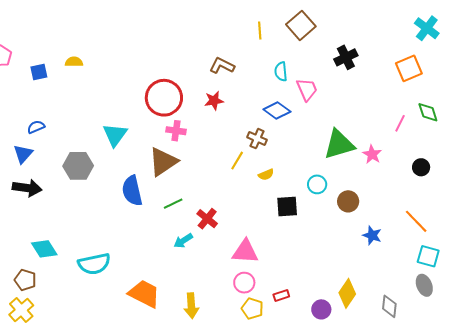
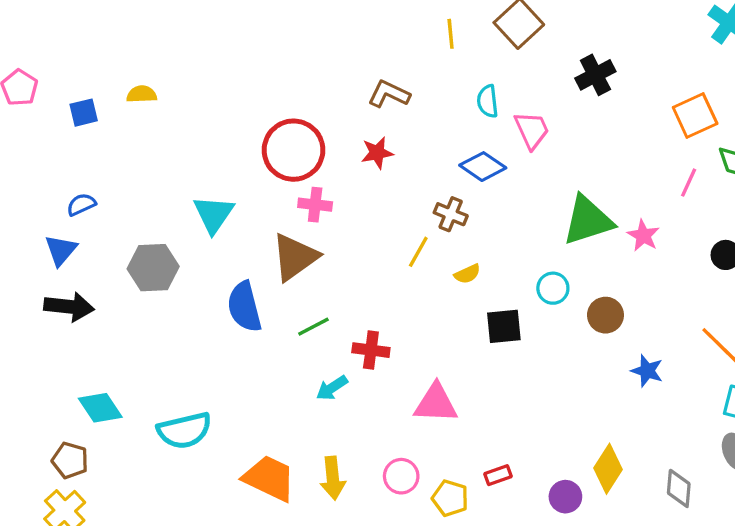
orange square: (409, 68) -> (695, 116), moved
red cross: (207, 219) -> (371, 350), turned -30
pink circle: (244, 283) -> (401, 476), moved
yellow arrow: (191, 306) -> (333, 478), moved

